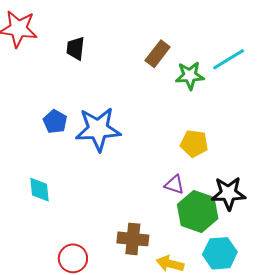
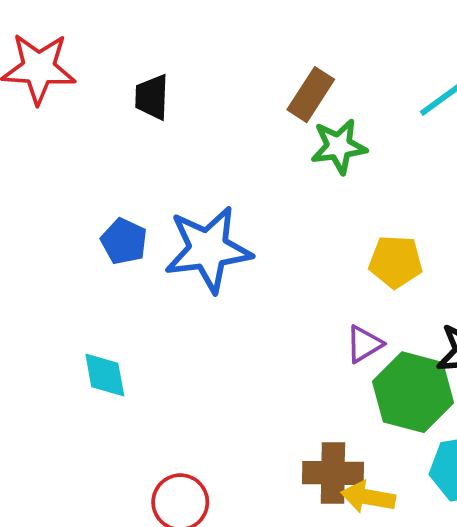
green star: (190, 76) -> (339, 146), moved
purple triangle: (174, 185) -> (364, 344), turned -45
brown cross: (133, 239) -> (333, 473), moved

